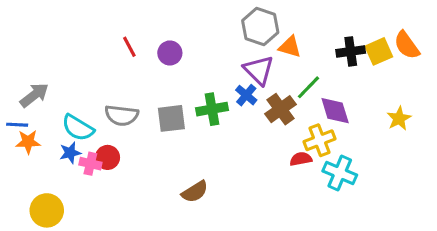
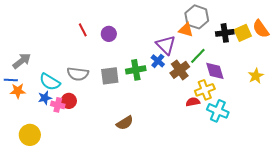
gray hexagon: (260, 26) -> (197, 17), moved

